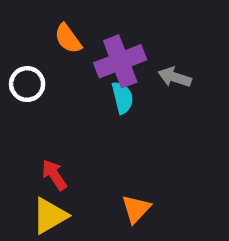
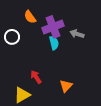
red arrow: (54, 175) -> (36, 77), moved
orange triangle: (136, 209) -> (66, 86), moved

